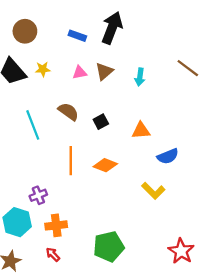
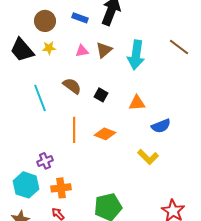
brown circle: (25, 31) -> (45, 21), moved
cyan arrow: (140, 77) -> (136, 55), size x1.8
black square: (101, 122) -> (101, 95), turned -32

